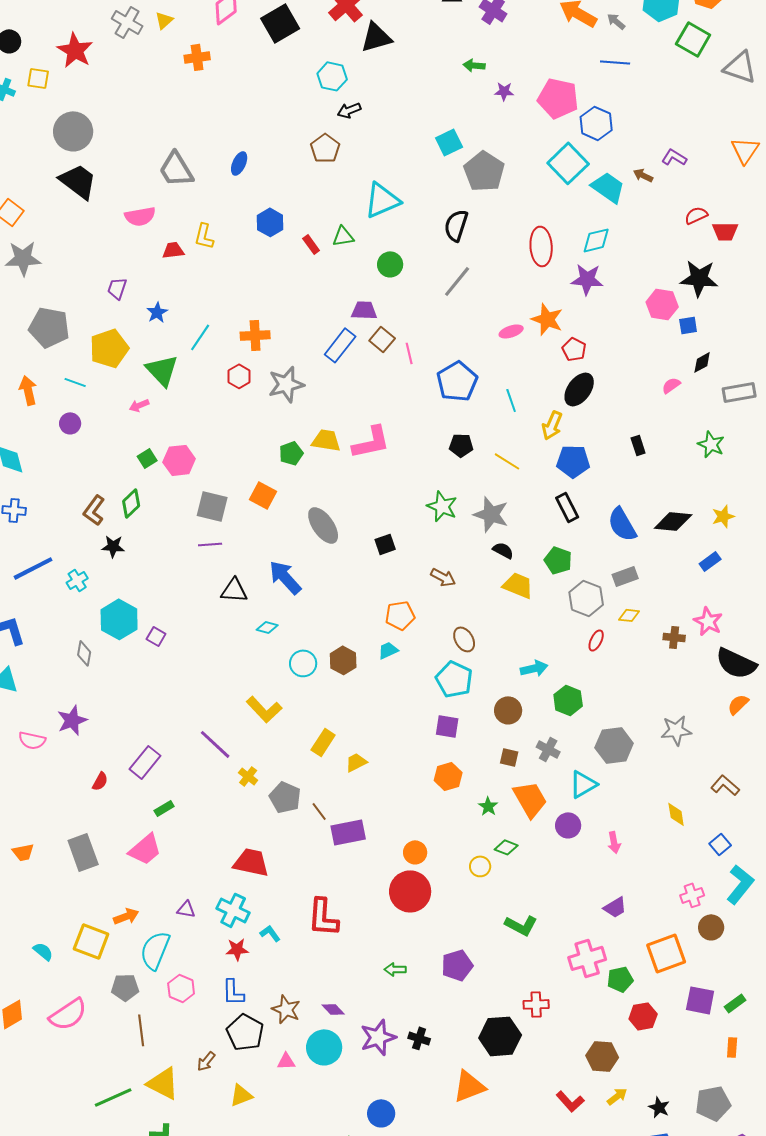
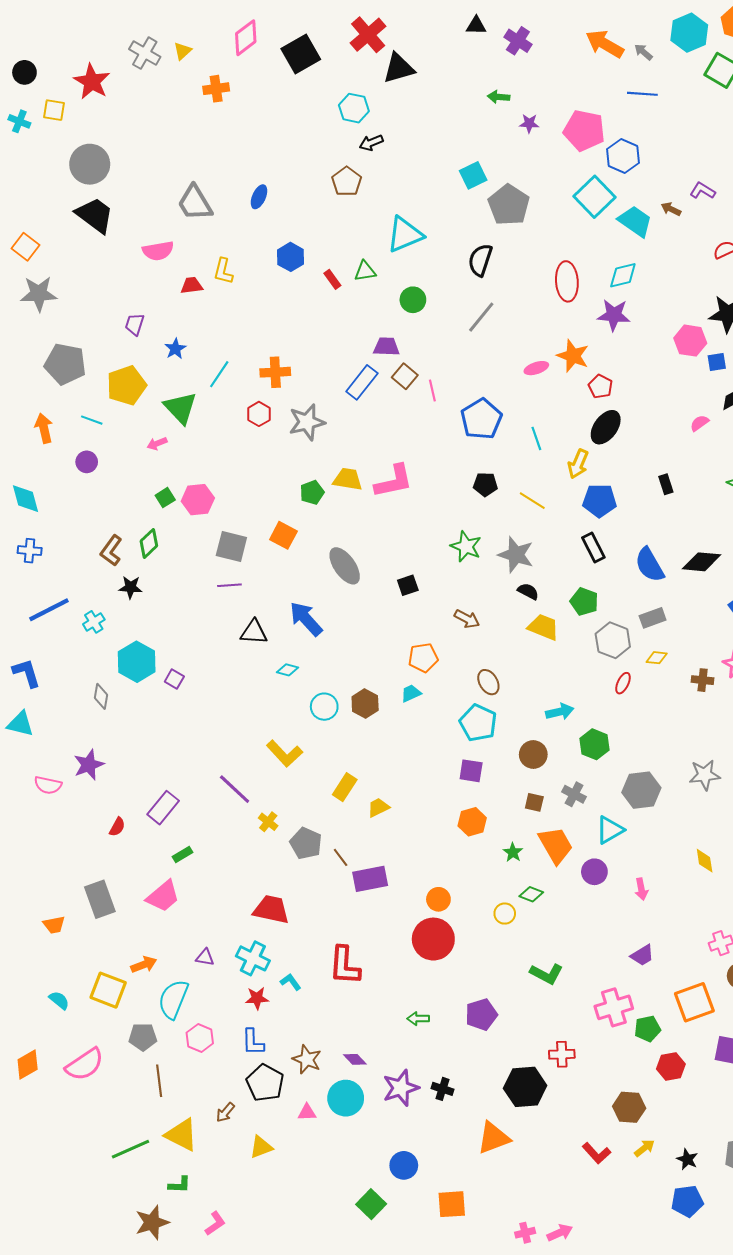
orange trapezoid: (23, 852) -> (54, 925), moved

